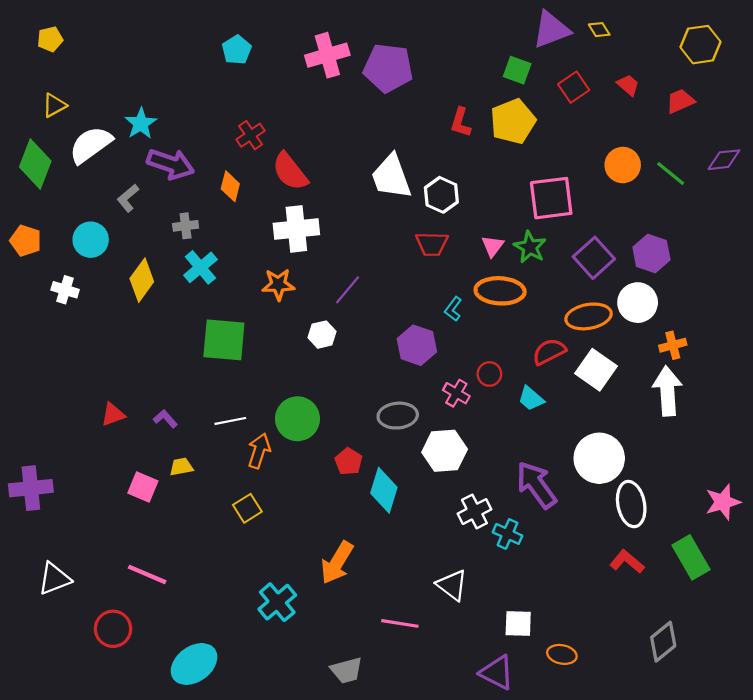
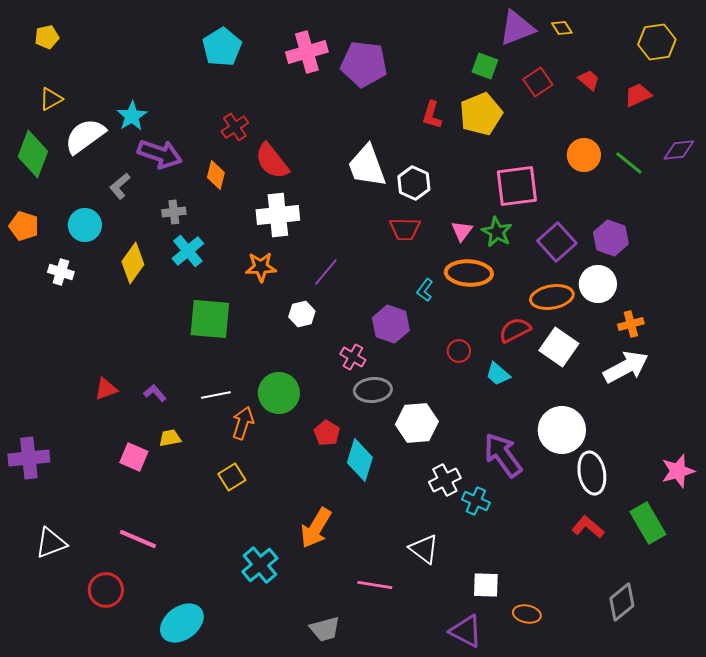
cyan pentagon: (237, 50) -> (222, 47), size x1.4
white arrow: (667, 391) -> (626, 367), turned 66
pink cross: (456, 393) -> (353, 357), moved

